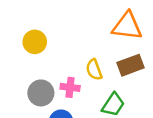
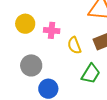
pink cross: (70, 87) -> (52, 30), moved

